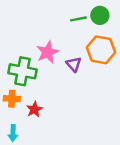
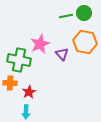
cyan arrow: (13, 133) -> (26, 112), moved

